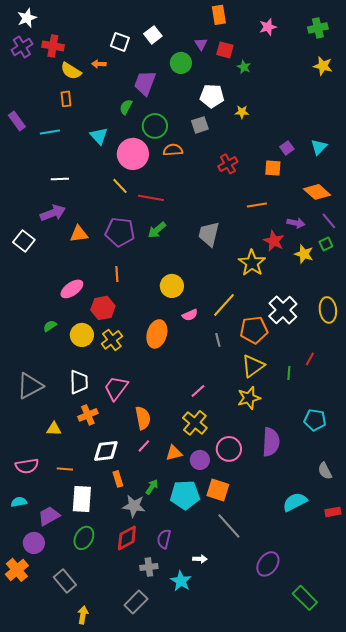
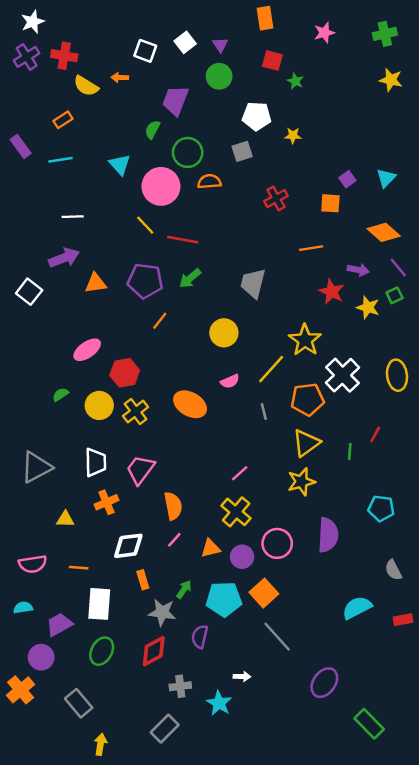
purple triangle: (201, 44) -> (220, 45), moved
orange rectangle: (66, 99) -> (63, 120), moved, turned 63
yellow star: (252, 263) -> (305, 340), moved
orange line: (117, 274) -> (160, 321), moved, turned 42
yellow circle: (172, 286) -> (224, 333), moved
orange ellipse: (157, 334) -> (190, 404), turned -76
orange square: (218, 490) -> (264, 593), turned 30
purple semicircle: (164, 539) -> (200, 637), moved

